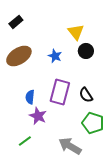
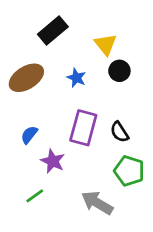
black rectangle: (16, 22) -> (53, 31), moved, size x1.5
blue semicircle: (30, 97) -> (29, 135), moved, turned 32

